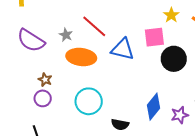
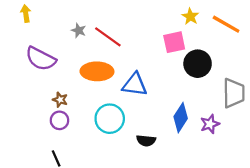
gray star: (66, 35) -> (79, 30), moved
blue triangle: (123, 49) -> (135, 85), moved

